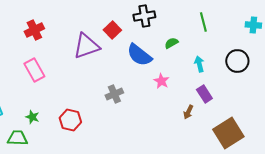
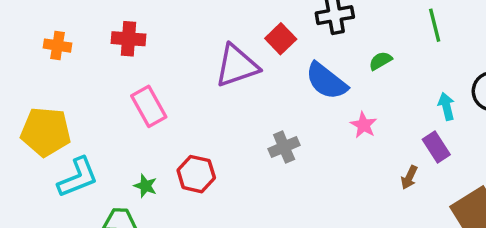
red cross: (34, 30) -> (129, 39), moved, turned 30
cyan arrow: (199, 64) -> (446, 106), moved
red hexagon: (70, 120) -> (196, 174), moved

